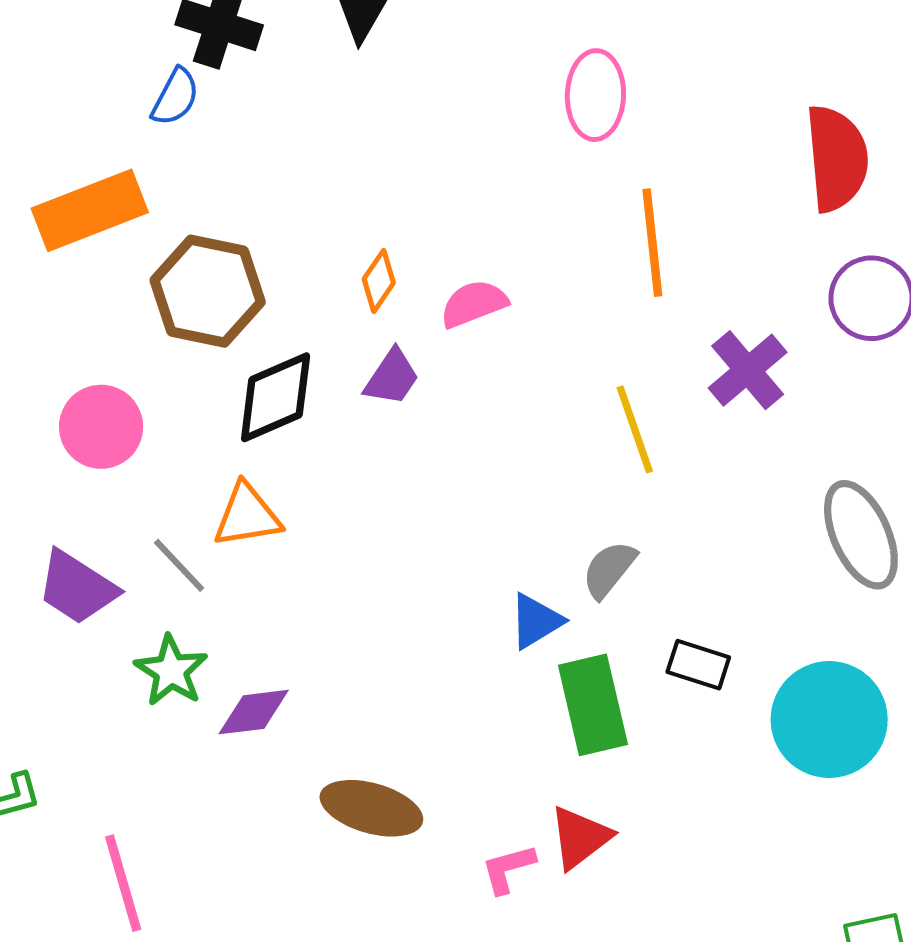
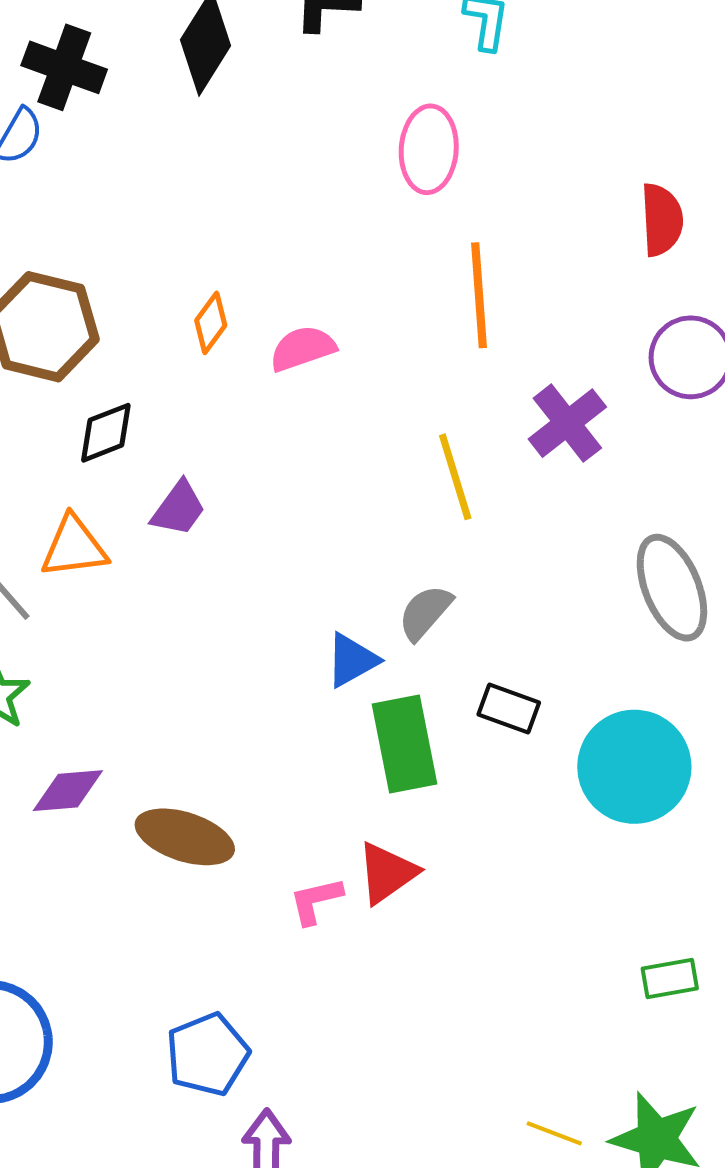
red semicircle: (837, 158) -> (662, 220), size x0.7
purple trapezoid: (392, 377) -> (178, 509), moved
black diamond: (276, 397) -> (106, 433), size x0.7
purple diamond: (254, 712) -> (68, 791), moved

